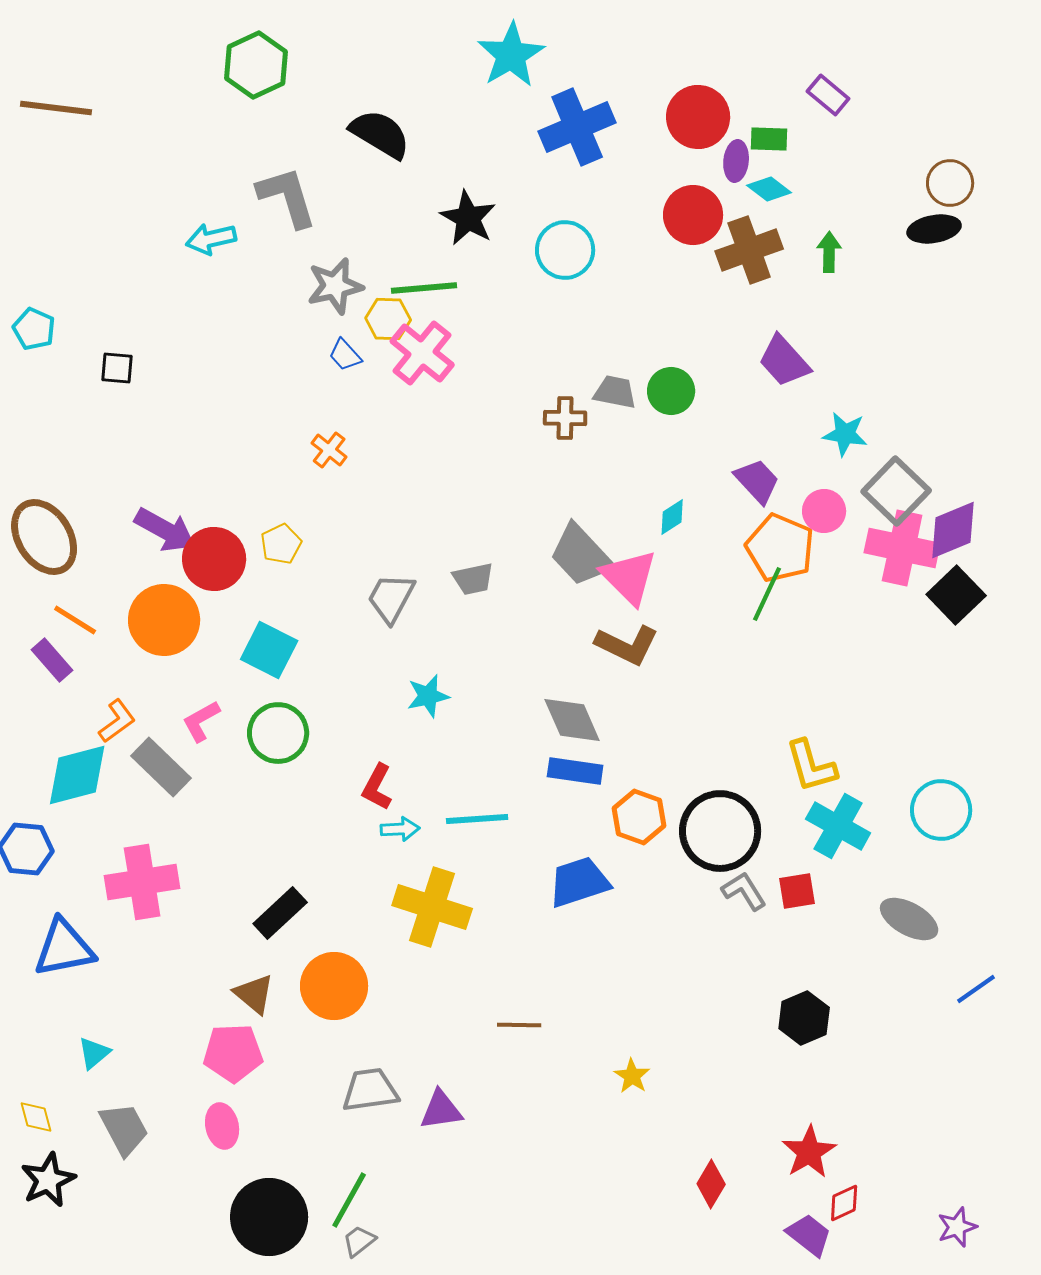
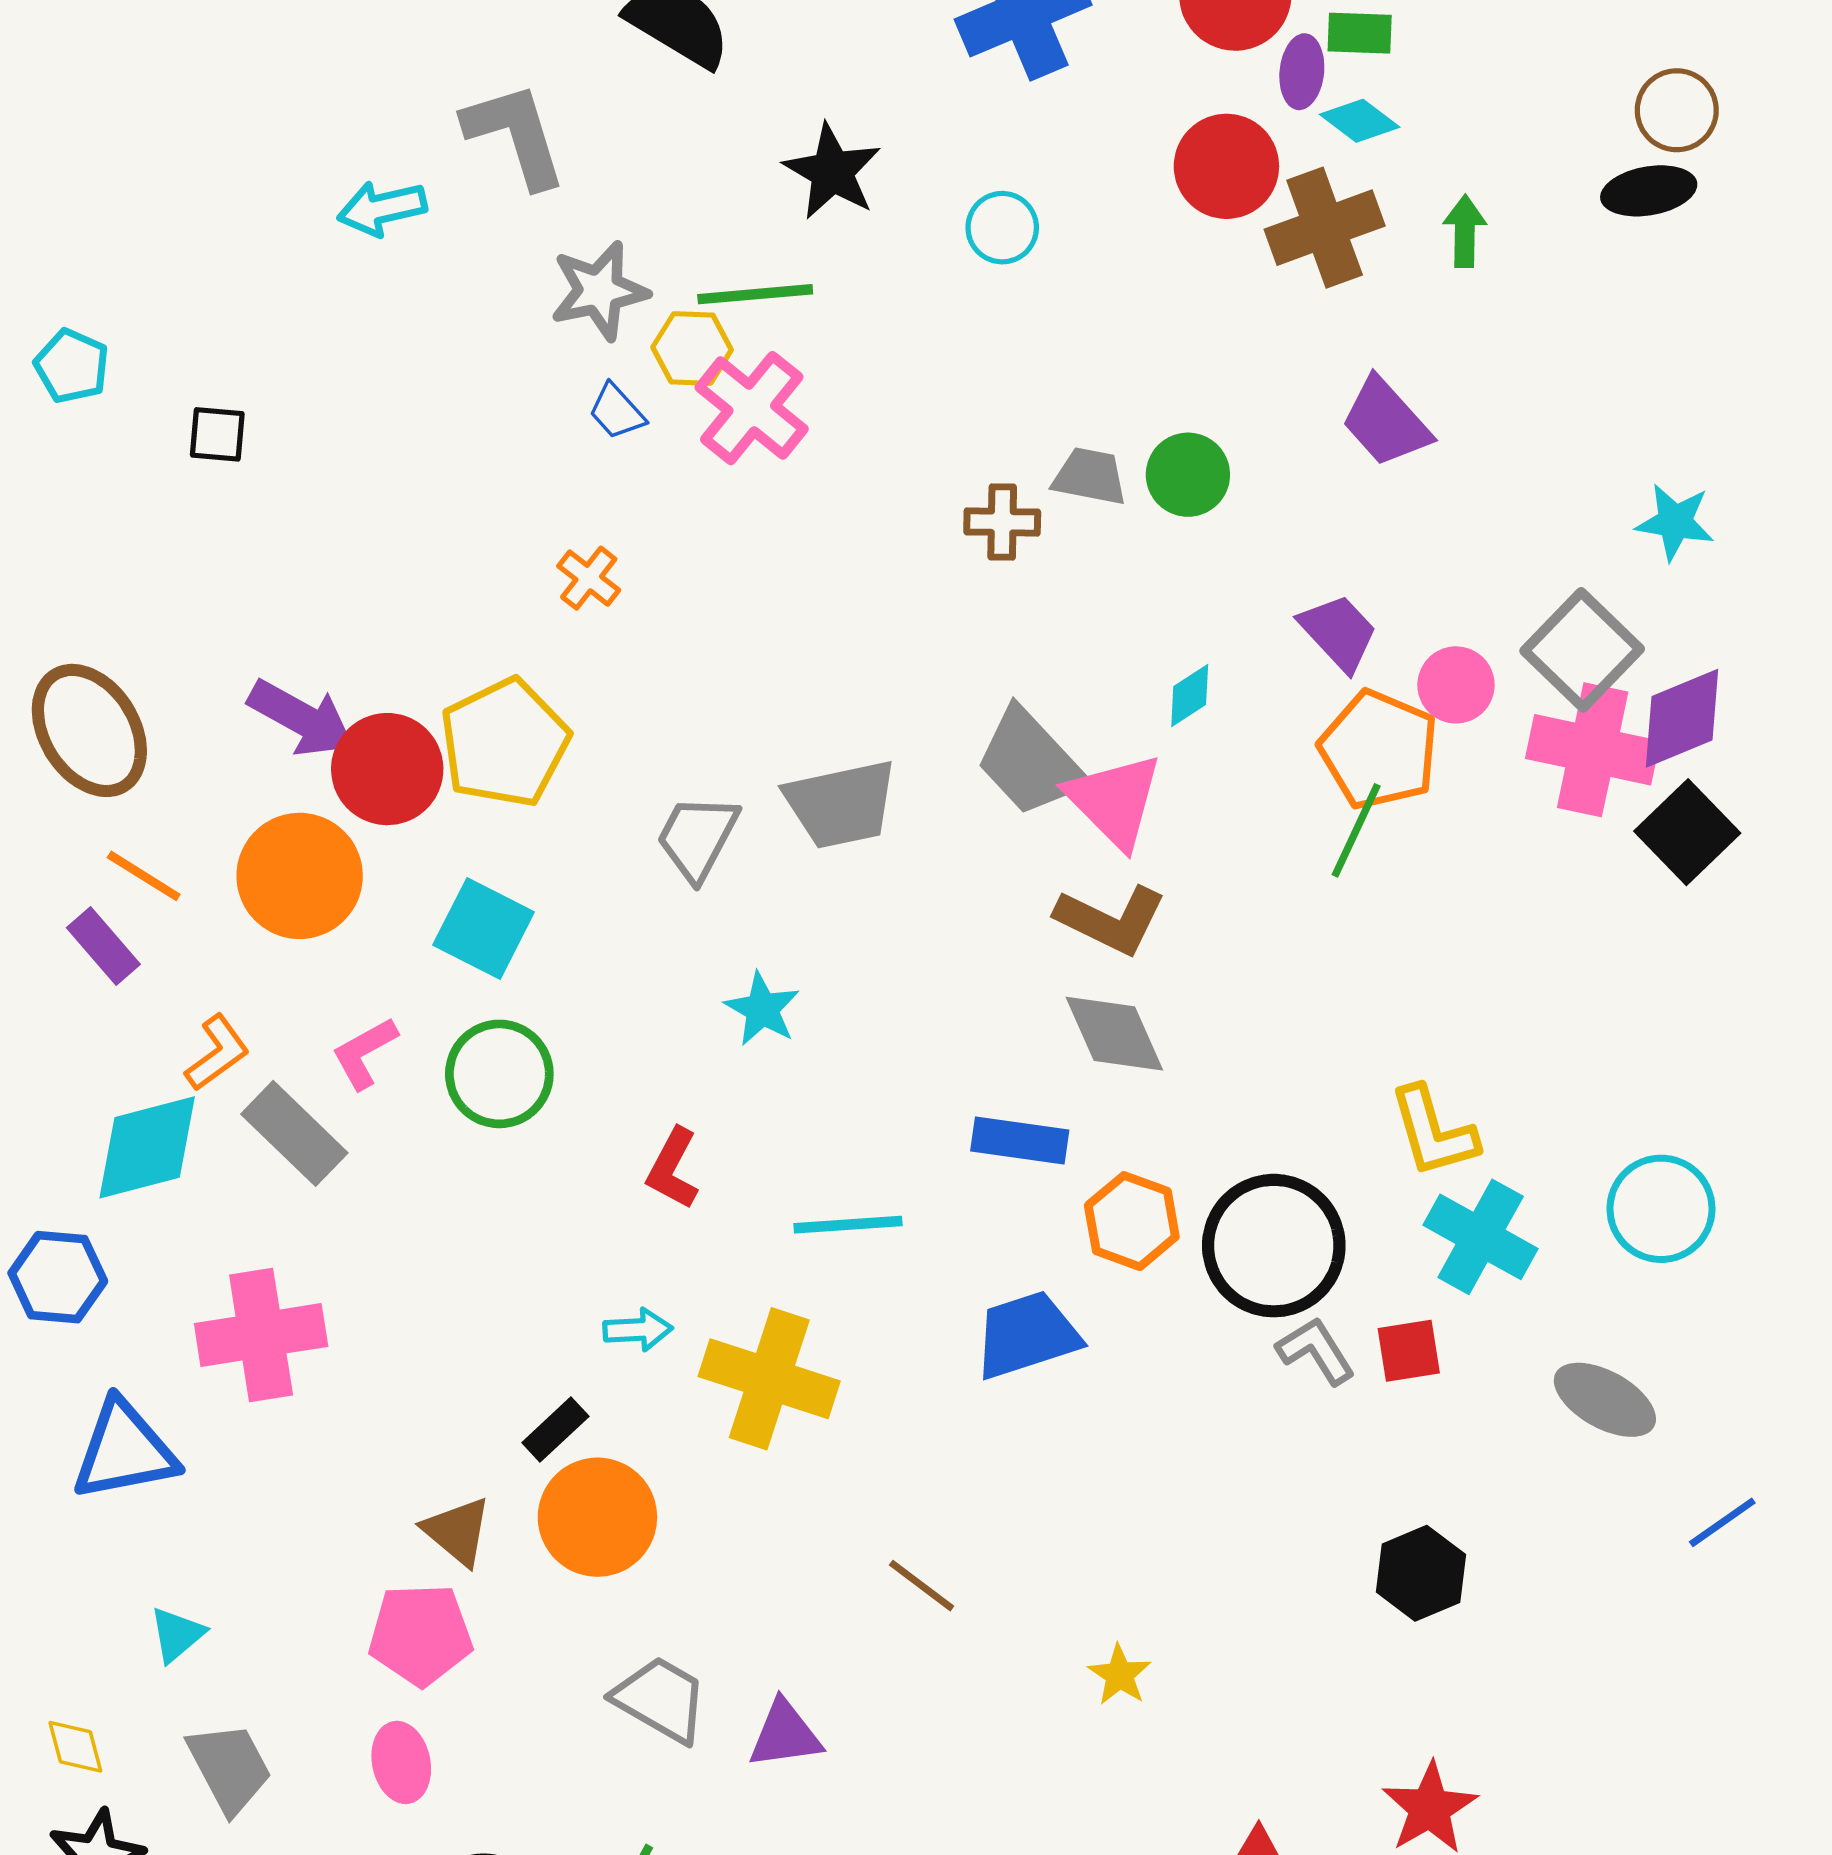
cyan circle: (565, 250) -> (1002, 228), size x0.7
cyan star: (845, 434) -> (1675, 522), moved
yellow pentagon: (281, 544) -> (505, 743), size x1.8
gray trapezoid: (473, 579) -> (841, 804), size x1.6
cyan star: (428, 696) -> (762, 1009), turned -30
gray diamond: (572, 720) -> (1114, 1034), moved
cyan arrow: (400, 829) -> (638, 1330), moved
black rectangle: (280, 913) -> (555, 1430), moved, size x0.7
brown line: (519, 1025) -> (922, 1586), turned 36
gray trapezoid: (370, 1090) -> (661, 1699), turned 38

